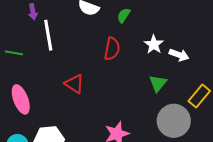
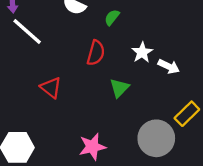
white line: (48, 35) -> (27, 32), turned -44
green triangle: (158, 83) -> (119, 88), moved

